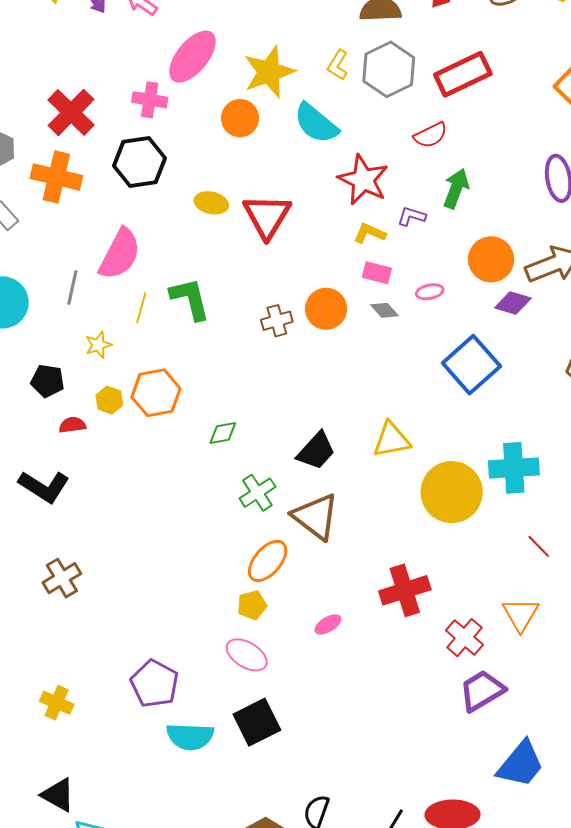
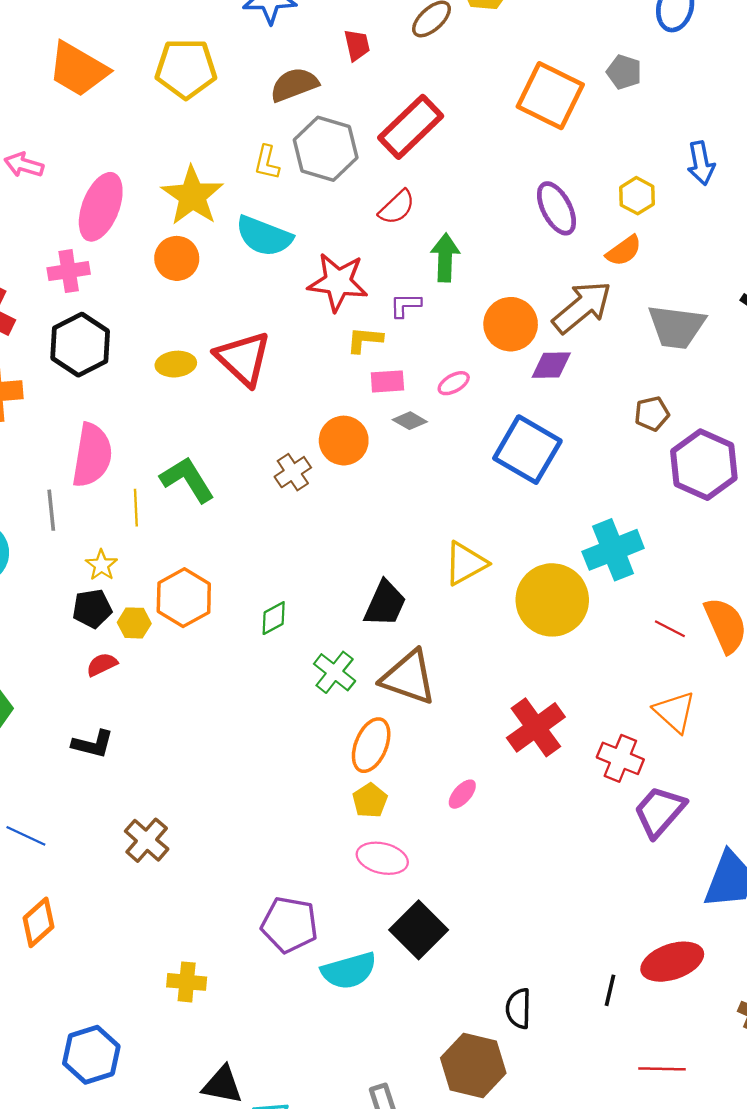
black pentagon: (48, 381) -> (92, 609), moved
black L-shape: (44, 487) -> (93, 744), size x0.7

